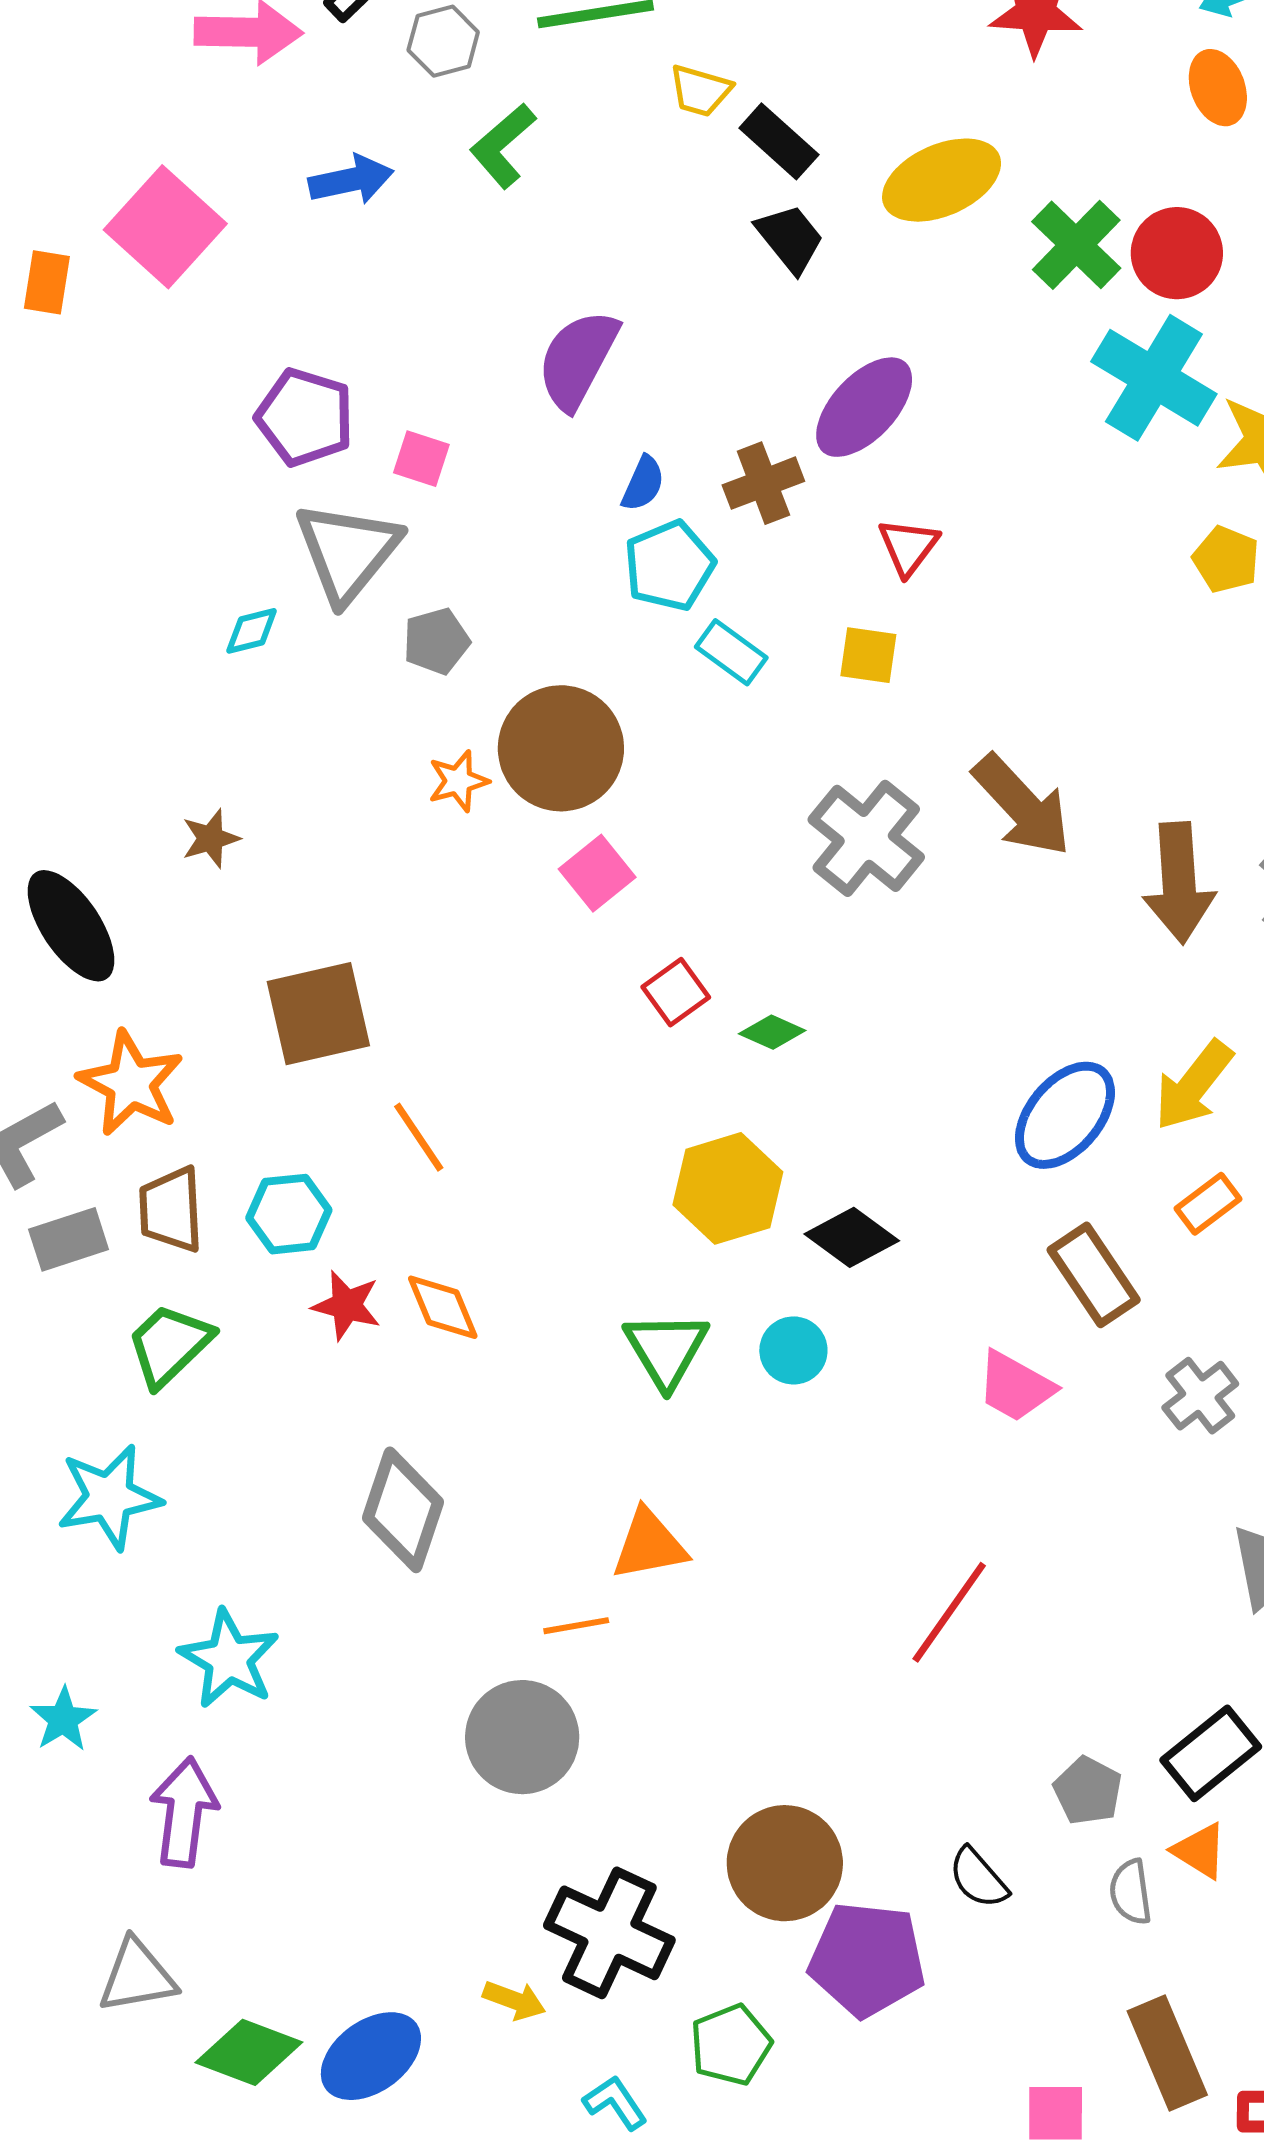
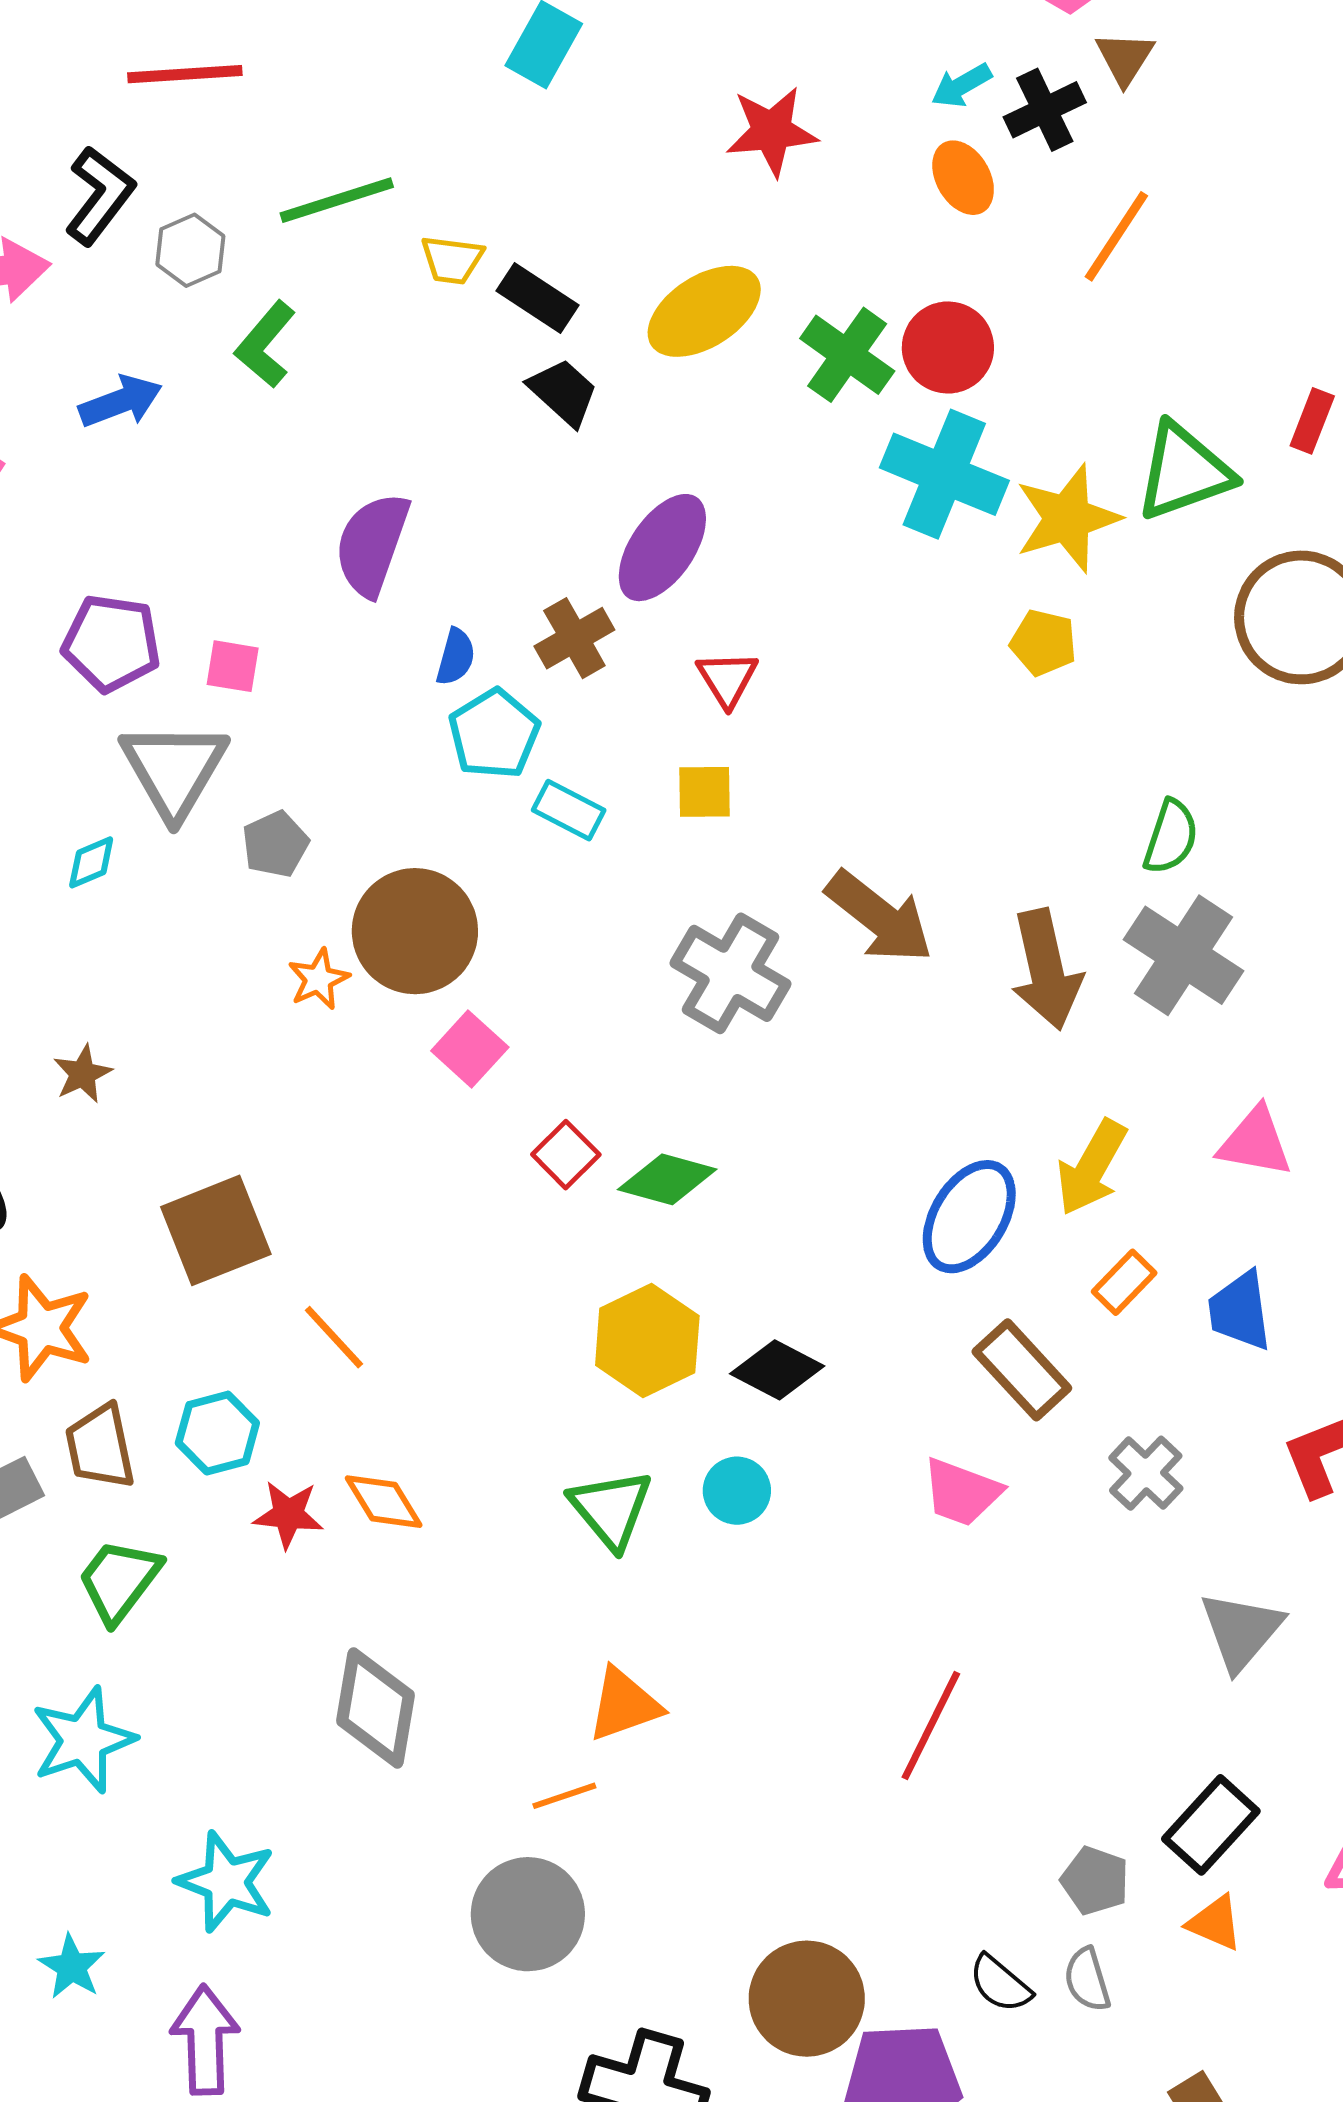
green diamond: (772, 1032) -> (667, 1179), size x1.5
gray semicircle: (1131, 1892) -> (1087, 1980), moved

